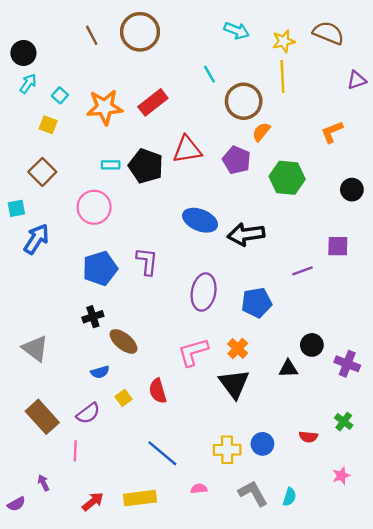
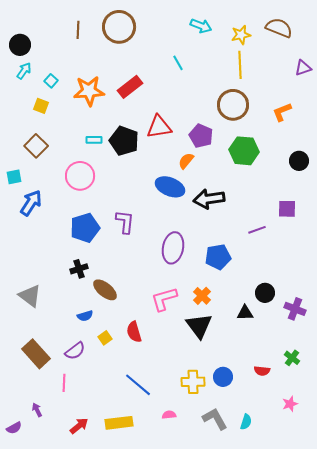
brown line: (92, 35) -> (78, 30), turned 30
brown circle: (244, 101) -> (233, 105), moved
orange semicircle: (261, 132) -> (186, 161), moved

